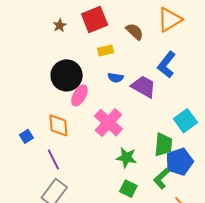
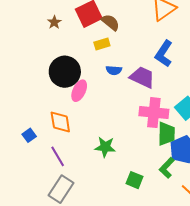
brown semicircle: (135, 32) -> (110, 22), moved
pink cross: (108, 123) -> (154, 113), moved, turned -32
green star: (126, 158) -> (105, 147), moved

